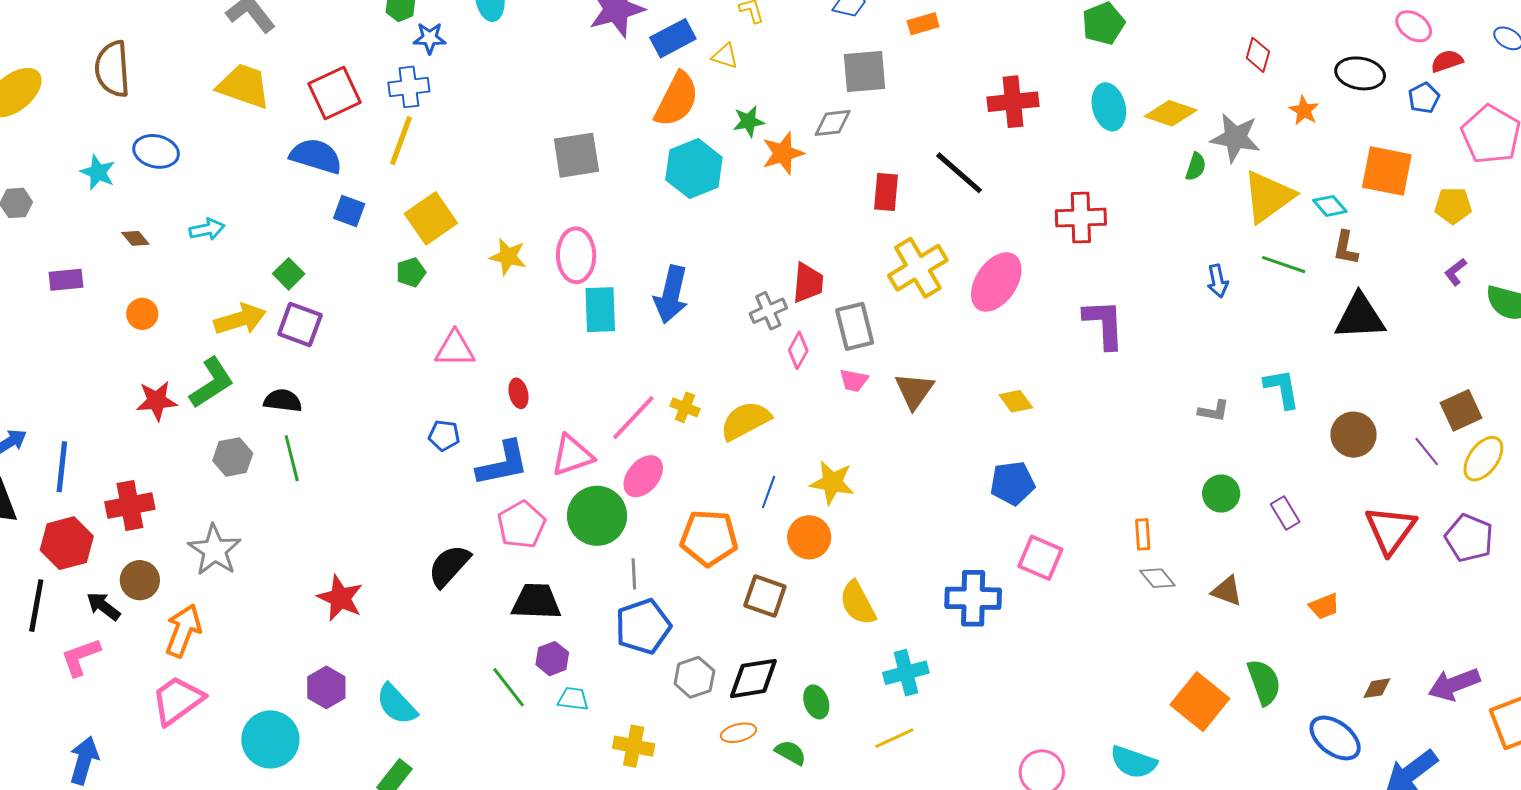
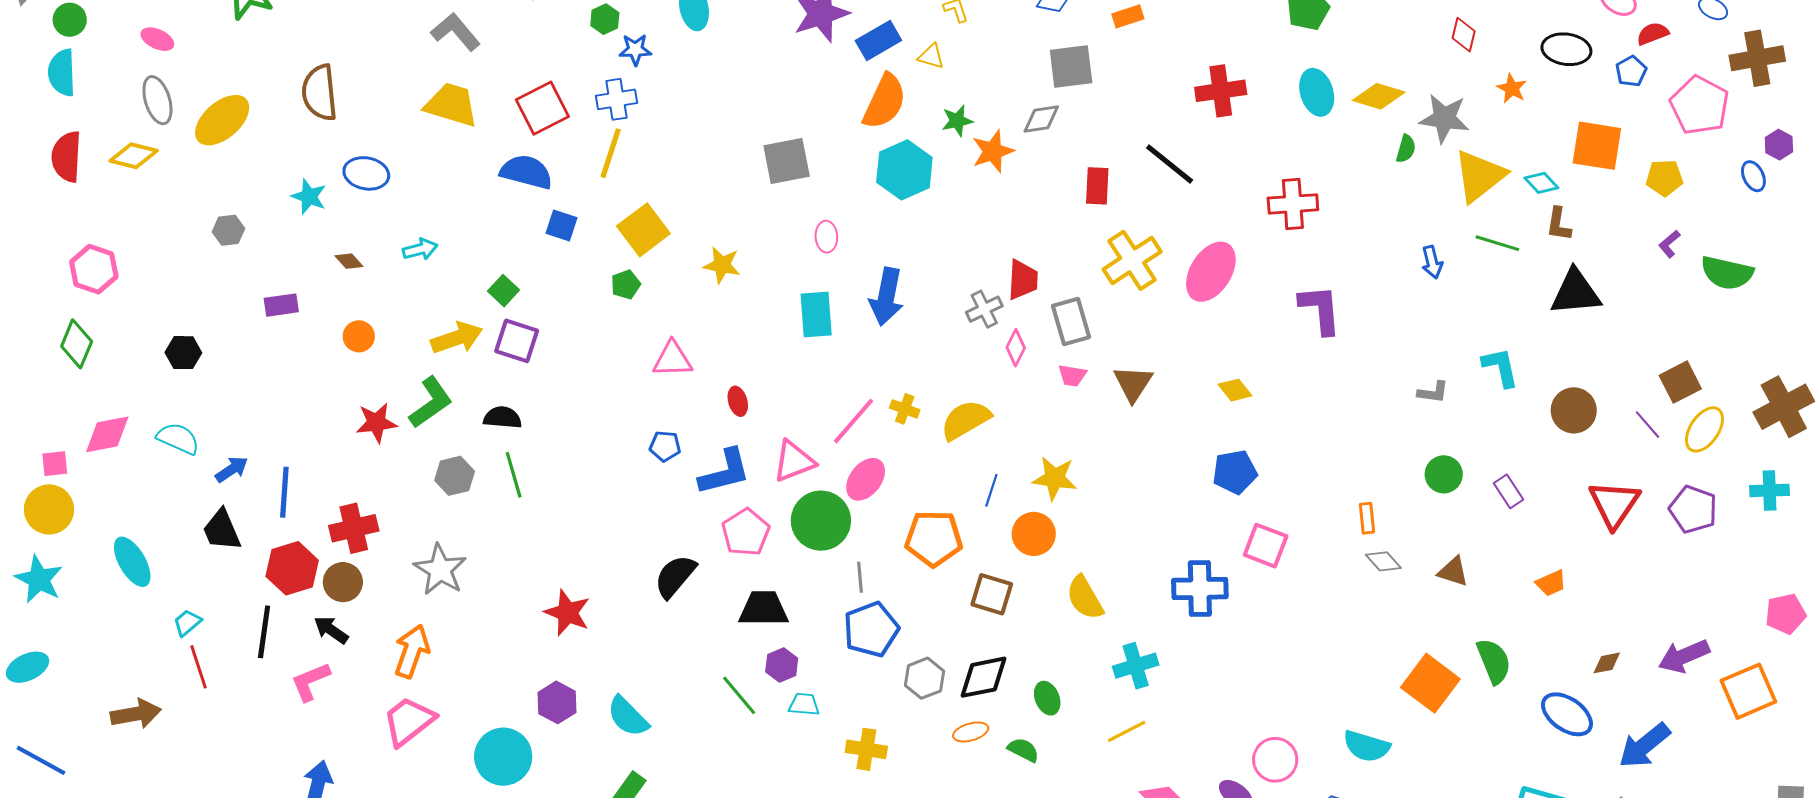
pink ellipse: (576, 255) -> (826, 237), moved, size x0.6
brown circle: (140, 580) -> (343, 582), moved

